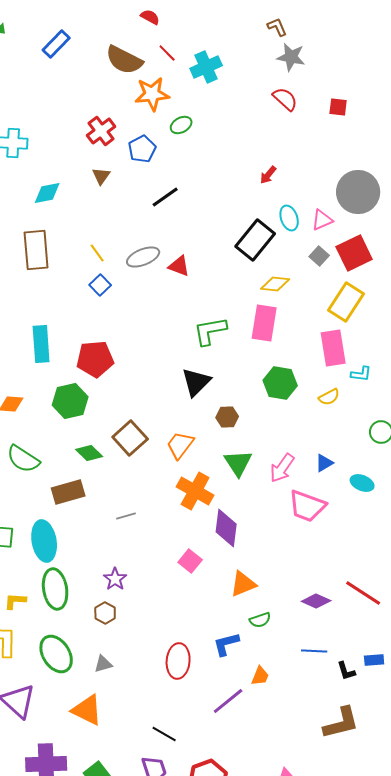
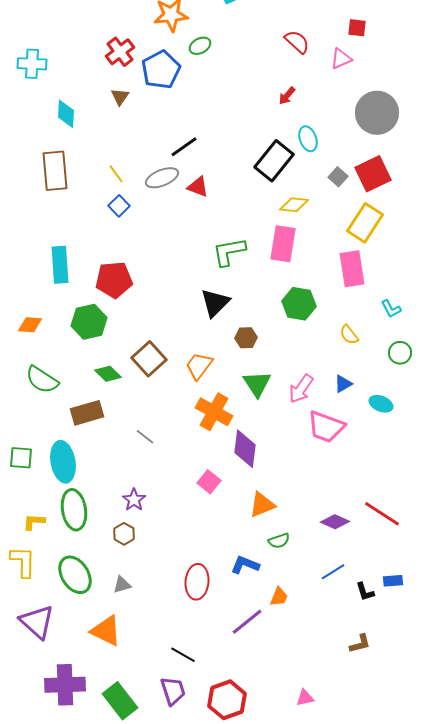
red semicircle: (285, 99) -> (297, 42), moved
blue pentagon: (142, 149) -> (161, 70), size x1.4
cyan diamond: (47, 193) -> (66, 114), turned -76
black line: (165, 197) -> (184, 147), moved
pink triangle: (322, 220) -> (341, 59), moved
cyan L-shape: (361, 374) -> (391, 309), moved, turned 55
yellow semicircle: (329, 397) -> (349, 335), moved, turned 80
gray line: (126, 516) -> (145, 437), turned 54
blue L-shape: (226, 644) -> (245, 565), turned 36
blue line: (314, 651) -> (333, 572), turned -35
brown L-shape: (341, 723) -> (360, 644), size x0.6

